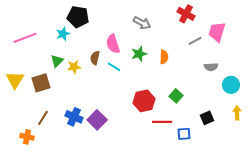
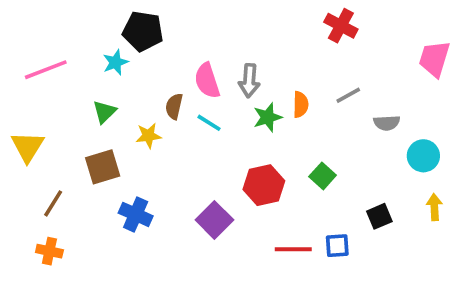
gray arrow: (142, 23) -> (249, 81), moved, turned 66
pink trapezoid: (217, 32) -> (434, 59), moved
gray line: (195, 41) -> (348, 95), moved
green star: (139, 54) -> (268, 117), moved
yellow star: (74, 67) -> (148, 136), moved
brown square: (41, 83) -> (103, 167), moved
brown line: (43, 118) -> (53, 203), moved
purple square: (97, 120) -> (214, 220), moved
red line: (162, 122) -> (293, 249), moved

